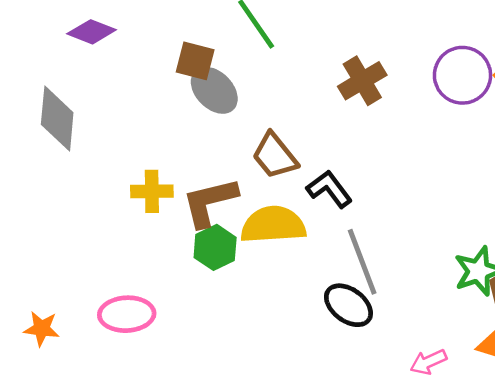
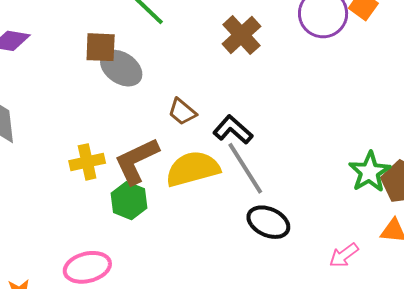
brown trapezoid: (275, 156) -> (182, 112), size x0.7
green hexagon: (215, 247) -> (129, 201), moved
gray line: (362, 262) -> (245, 168), moved

